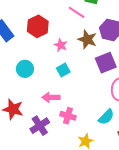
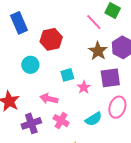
red hexagon: (38, 26) -> (51, 39), moved
pink star: (61, 45) -> (84, 87), moved
cyan semicircle: (106, 117) -> (94, 119), moved

